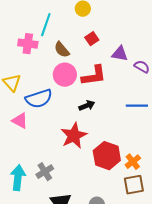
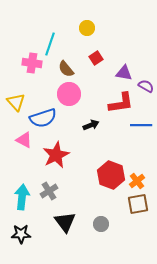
red L-shape: (94, 76) -> (121, 103), moved
red star: (74, 136) -> (56, 155), moved

